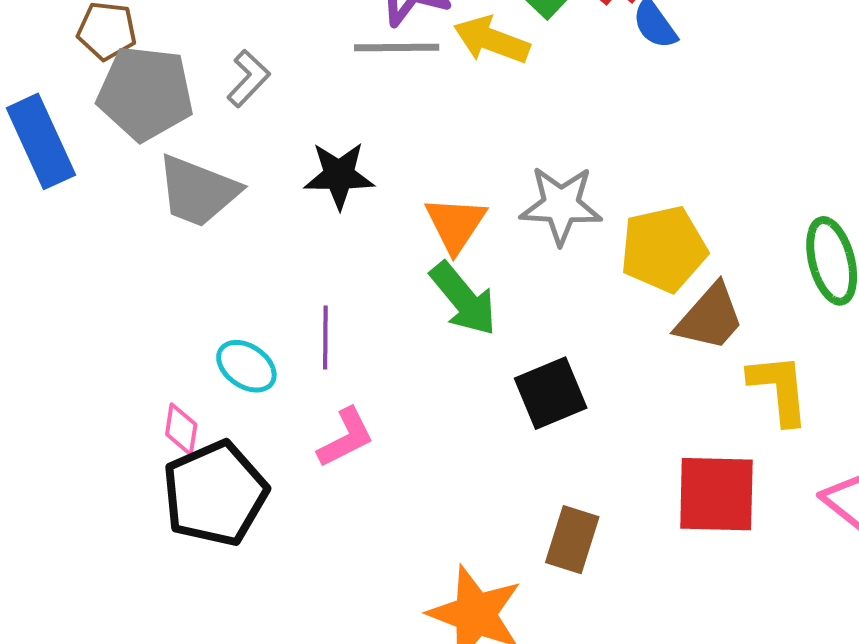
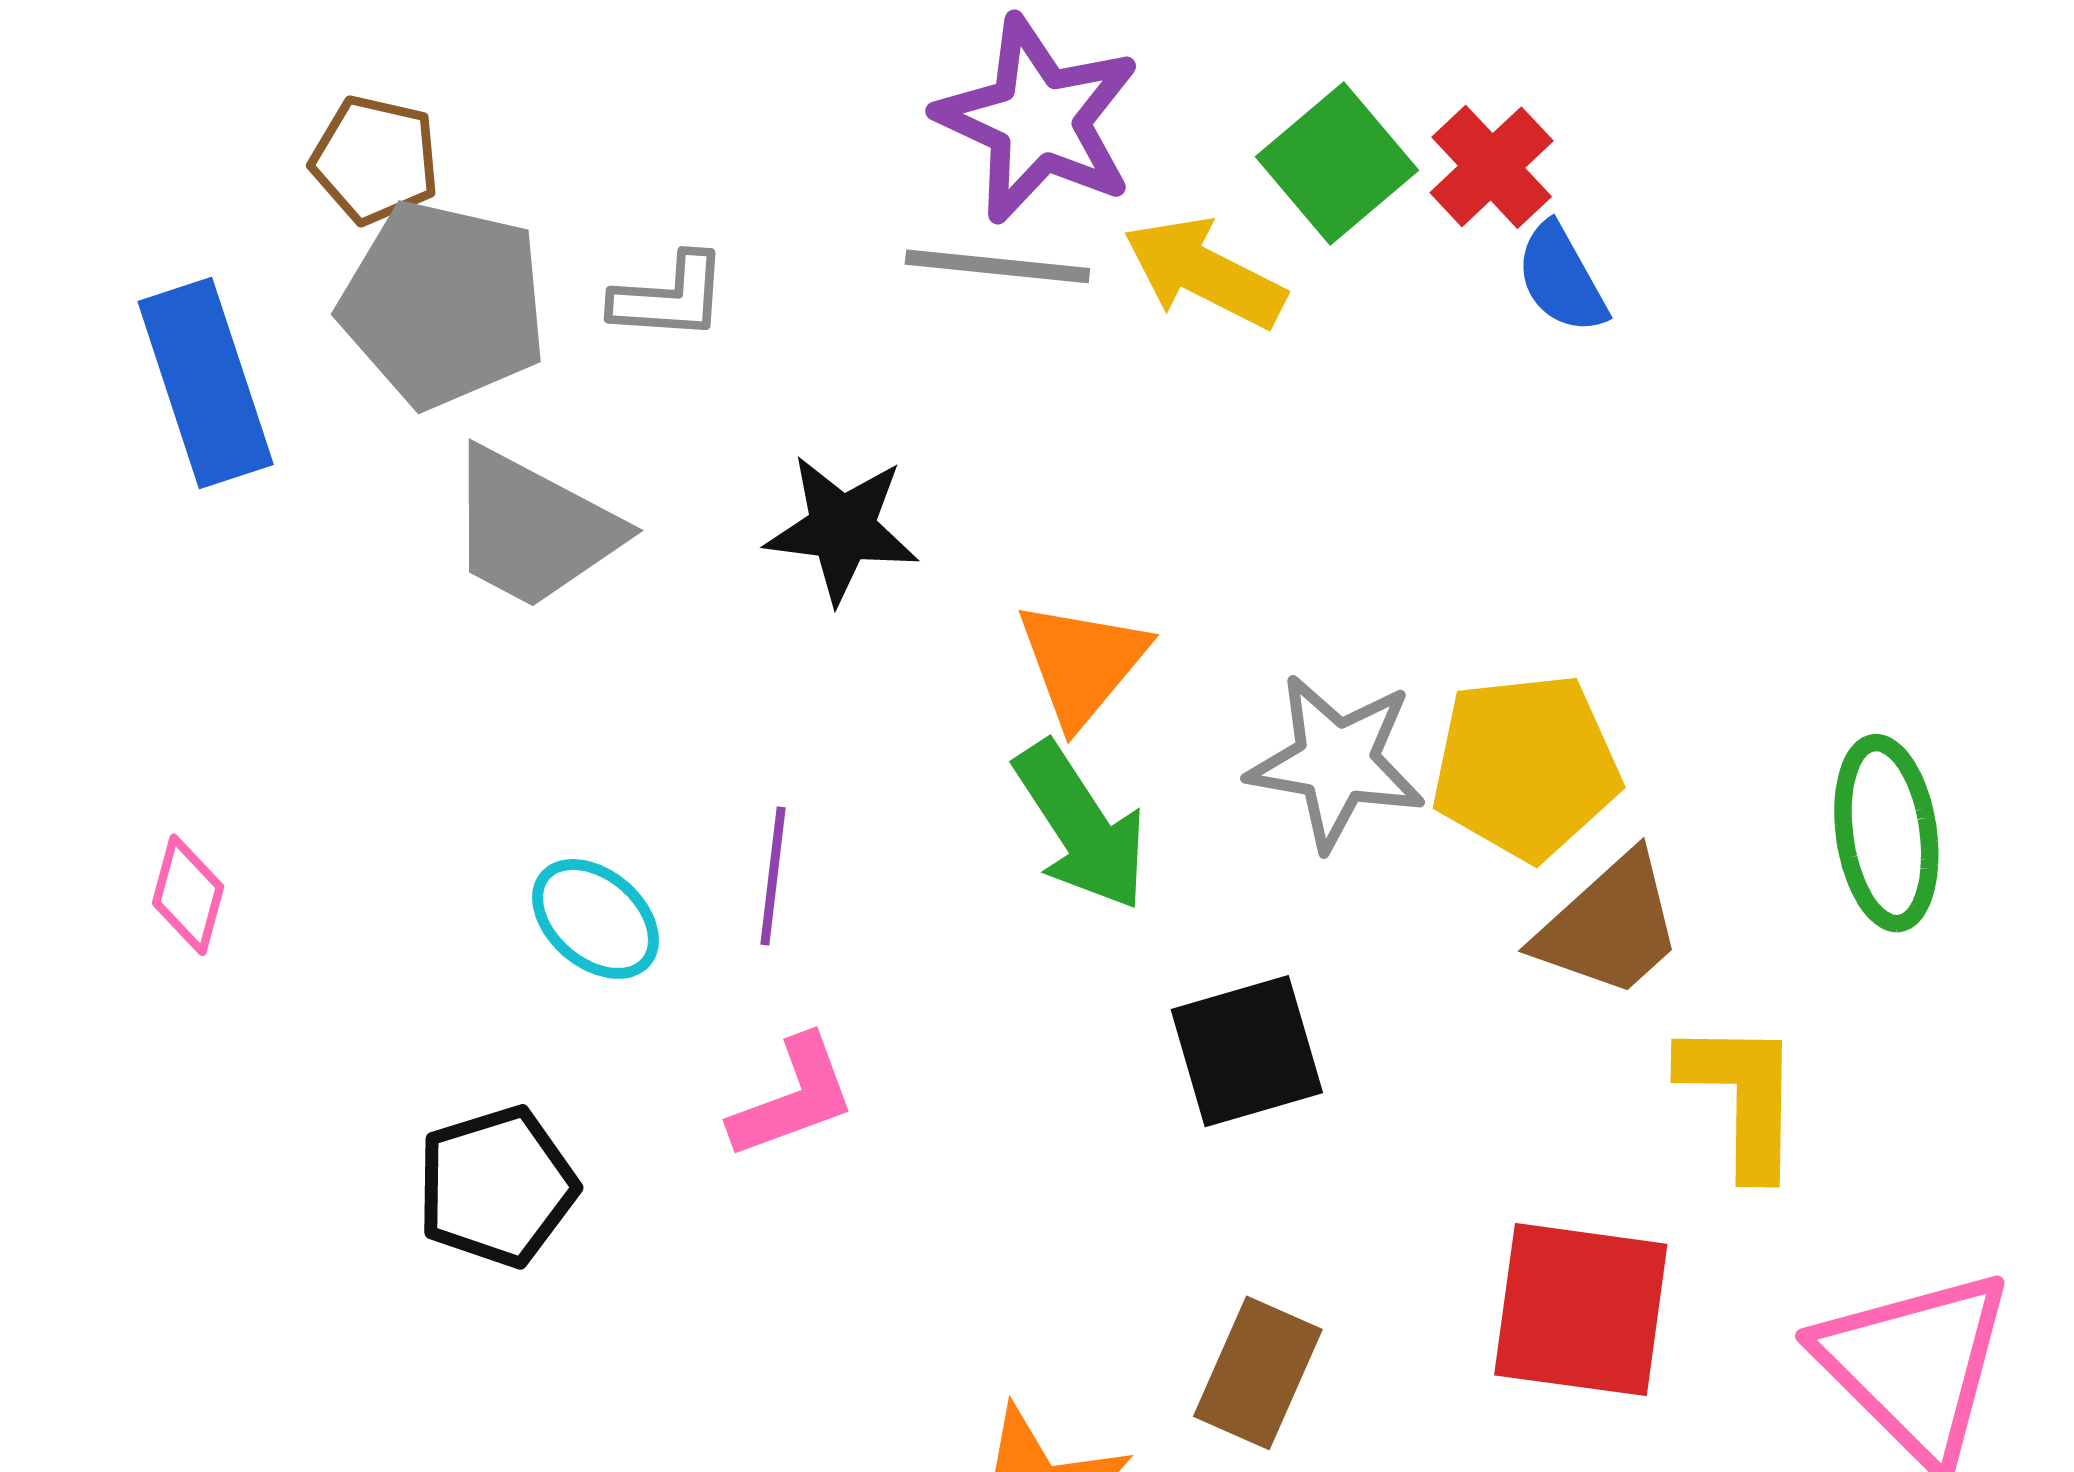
gray L-shape: (248, 78) -> (670, 297), turned 44
gray star: (561, 205) -> (1336, 762), moved
pink diamond: (181, 429) -> (188, 895), moved
black pentagon: (215, 493) -> (497, 1186), size x0.7

